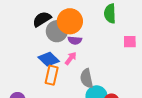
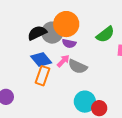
green semicircle: (110, 13) -> (105, 34), moved, turned -132
black semicircle: (42, 19) -> (37, 33), moved
gray semicircle: (87, 78) -> (78, 67), moved, turned -60

